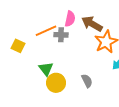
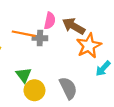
orange line: (46, 31) -> (24, 34), turned 35
gray semicircle: (87, 81) -> (68, 88), size x1.5

